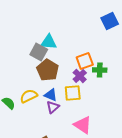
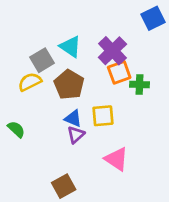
cyan triangle: (49, 42) -> (70, 47), turned 30
gray square: (39, 52) -> (42, 60), moved, turned 30
purple cross: (80, 76) -> (112, 51), moved, size x1.5
yellow semicircle: (29, 96) -> (30, 82), moved

